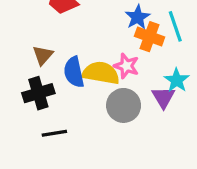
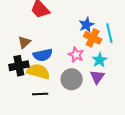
blue semicircle: (74, 72) -> (43, 55), turned -96
yellow semicircle: (101, 73) -> (38, 72), moved
cyan star: (177, 80) -> (100, 60), moved
black line: (54, 133) -> (40, 94), moved

